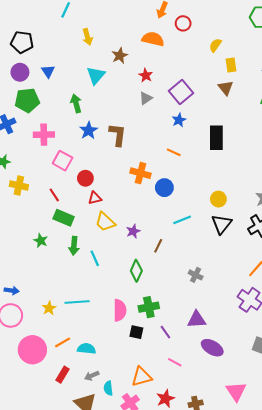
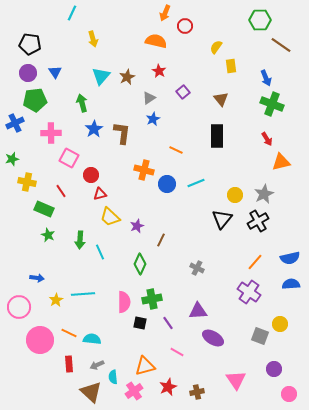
brown star: (120, 56) -> (127, 77), moved
red star: (146, 75) -> (159, 71), moved
brown triangle: (226, 88) -> (221, 99), moved
purple square: (181, 92) -> (183, 92), size x0.6
blue star: (179, 120) -> (153, 119), moved
yellow circle: (218, 199) -> (235, 195), moved
green rectangle: (64, 218) -> (44, 209), moved
cyan line: (182, 220) -> (196, 183), moved
blue arrow: (12, 291) -> (37, 278), moved
orange line: (63, 342) -> (69, 333), turned 56
red rectangle: (63, 375) -> (69, 364), turned -35

